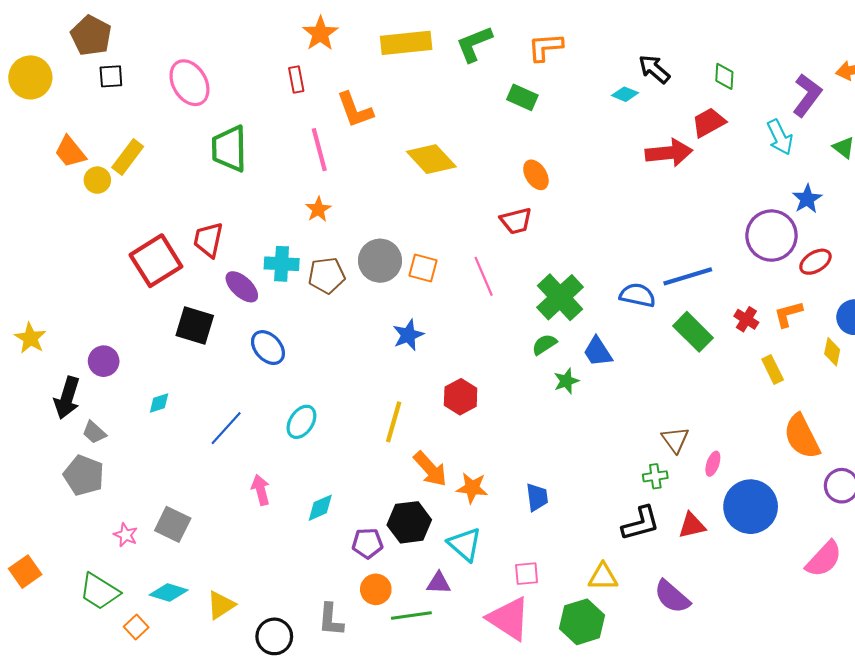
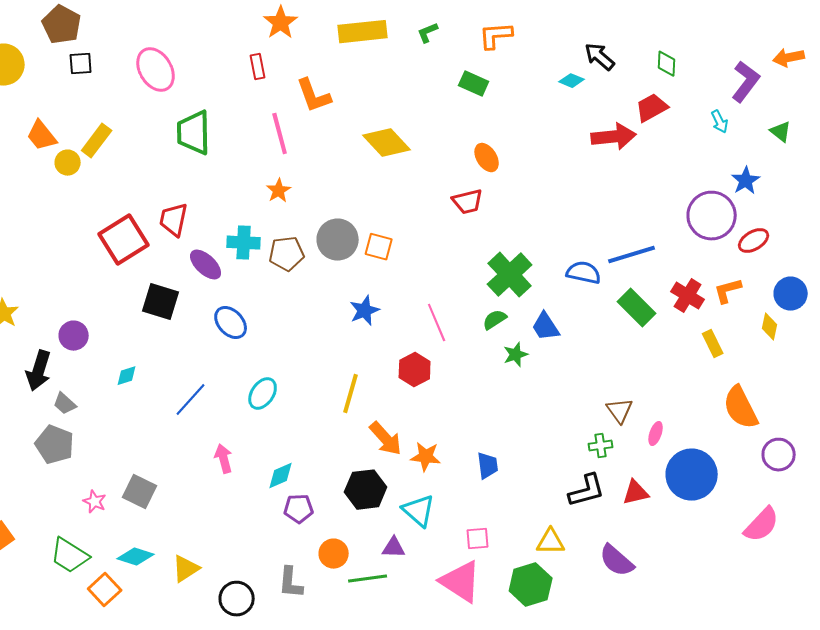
green L-shape: (474, 44) -> (428, 33), size x0.6
cyan arrow: (780, 137) -> (720, 122), size x0.7
pink line: (484, 276) -> (437, 323), moved
red cross: (746, 319) -> (688, 296), size x1.4
purple pentagon: (367, 543) -> (299, 509), moved
orange square: (136, 627) -> (105, 590), size x1.4

